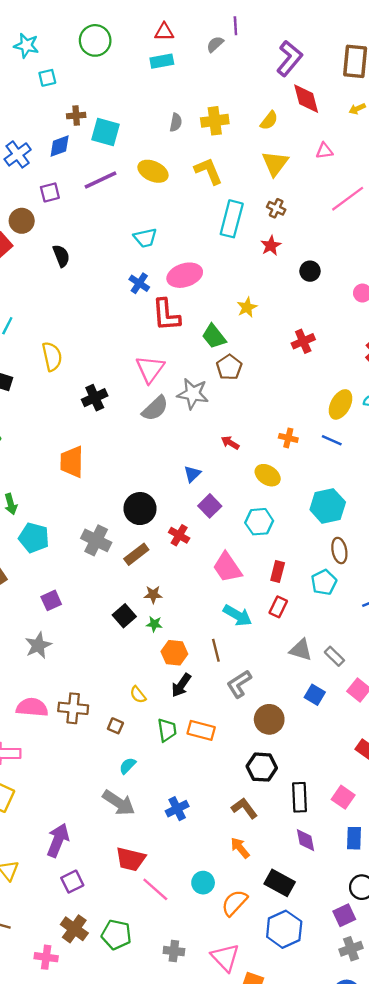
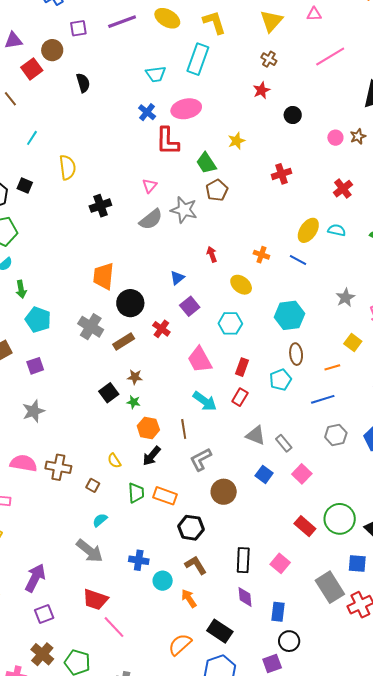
cyan rectangle: (232, 219) -> (198, 59), moved
pink triangle: (150, 369) -> (150, 186), size x0.6
red arrow: (230, 443) -> (212, 254), turned 35
orange trapezoid: (72, 462) -> (104, 276), moved
purple square: (51, 600) -> (35, 366), moved
black hexagon: (262, 767) -> (191, 528), moved
blue cross: (177, 809) -> (139, 560), turned 30
blue rectangle: (354, 838) -> (278, 612), moved
cyan circle: (203, 883) -> (163, 581), moved

